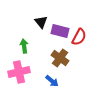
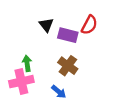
red semicircle: (79, 37) -> (89, 25), moved
green arrow: (24, 46) -> (27, 63), moved

